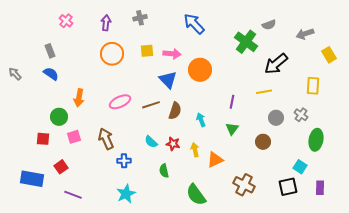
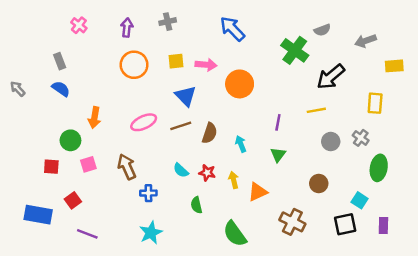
yellow rectangle: (329, 55) -> (394, 66), turned -63
blue triangle: (168, 80) -> (186, 96), moved
brown circle: (263, 142) -> (319, 183), moved

